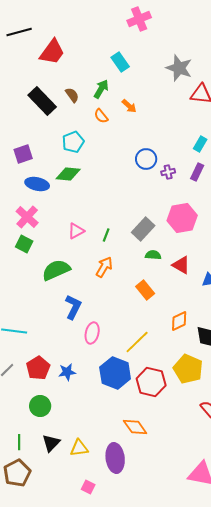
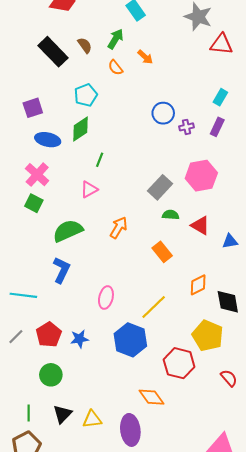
green diamond: (68, 174) -> (81, 129), turned -40
green line: (106, 235) -> (100, 160), moved
blue L-shape: (73, 307) -> (61, 270), moved
red hexagon: (151, 382) -> (179, 363), moved

